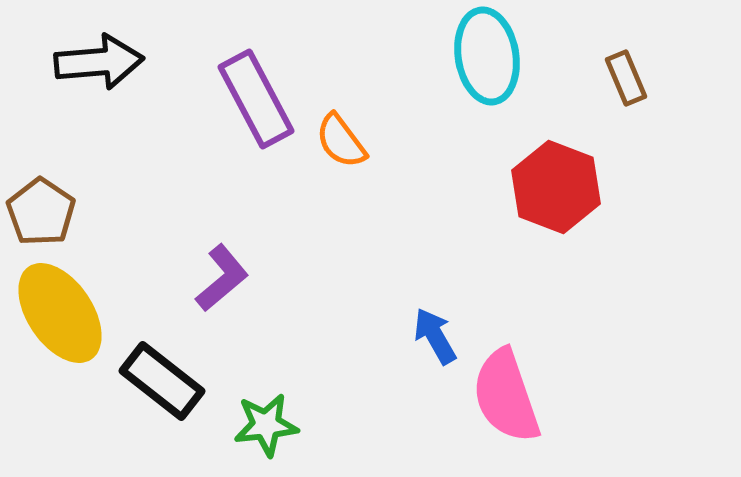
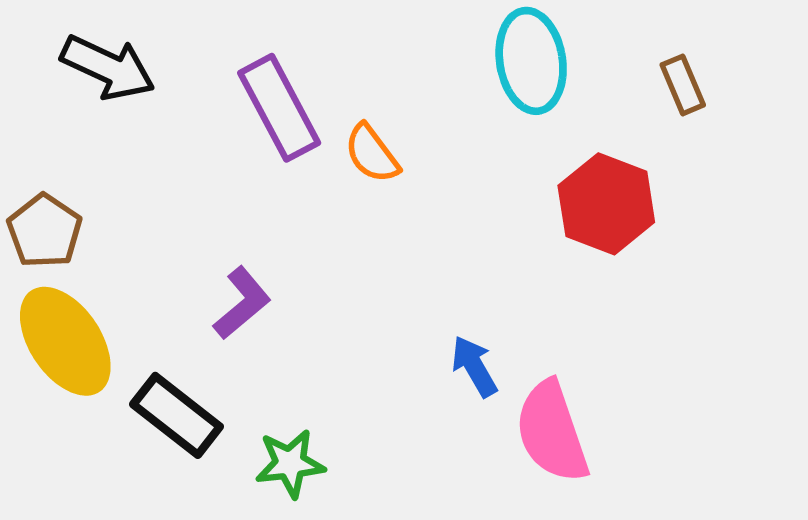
black arrow: (99, 62) -> (108, 67), turned 30

